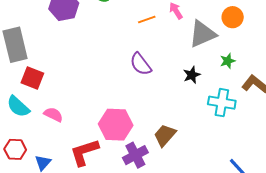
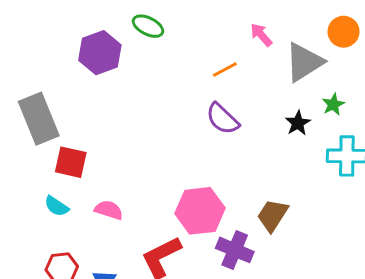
orange line: (147, 20) -> (225, 69), moved
green star: (228, 61) -> (333, 104), moved
cyan semicircle: (18, 107) -> (57, 206), size x0.7
purple cross: (135, 155) -> (235, 250), turned -30

